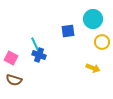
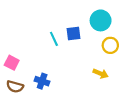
cyan line: (35, 44) -> (54, 39), moved
blue cross: (39, 55) -> (42, 81), moved

